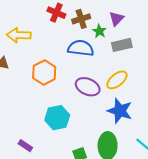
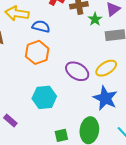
blue semicircle: (81, 48) -> (41, 26), moved, size x0.7

